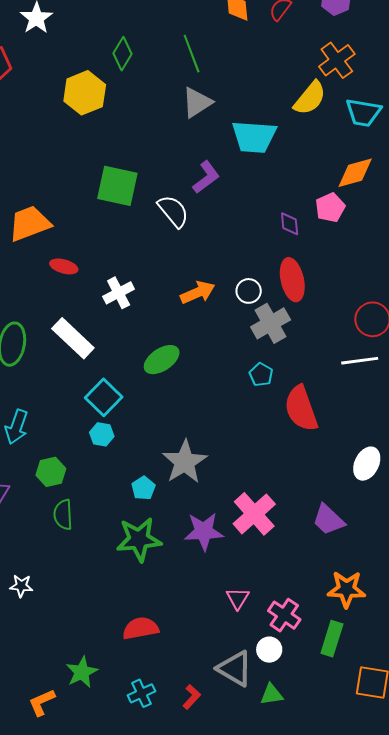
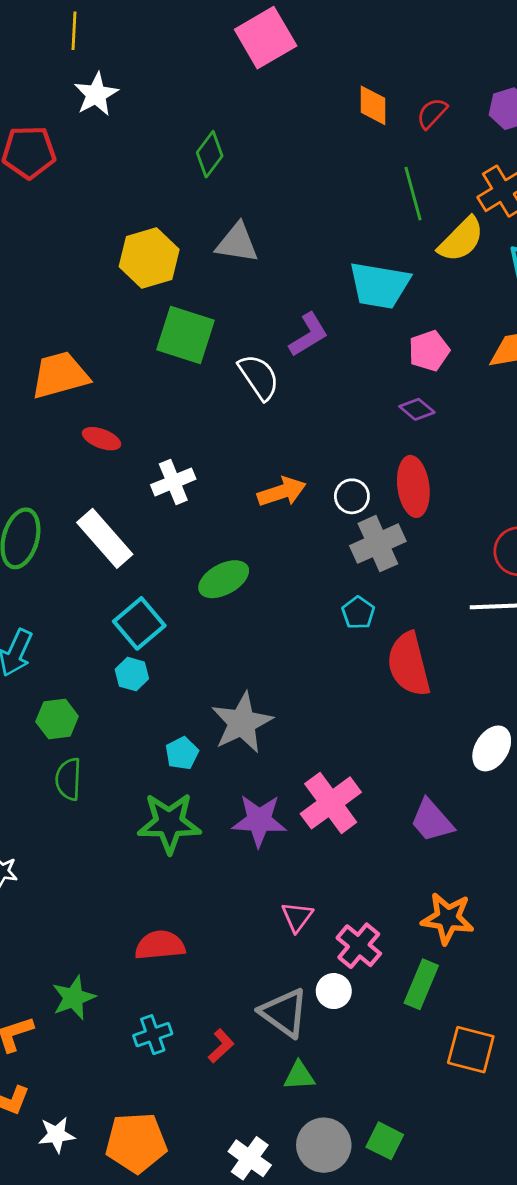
green line: (192, 54) -> (413, 194), moved
yellow hexagon: (85, 93) -> (149, 258), moved
gray triangle: (197, 102) -> (237, 243), moved, turned 36
pink pentagon: (330, 208) -> (429, 351), moved
purple diamond: (290, 224) -> (417, 409), turned -50
green triangle: (272, 694) -> (299, 1076), moved

